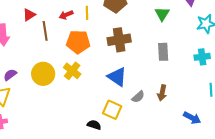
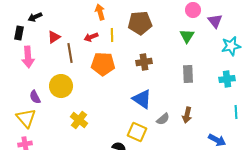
brown cross: (119, 40) -> (144, 62), size x0.7
yellow cross: (72, 71) -> (79, 120), moved
yellow circle: (43, 74) -> (61, 86), moved
purple semicircle: (10, 75) -> (35, 97), turned -80

